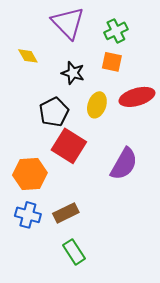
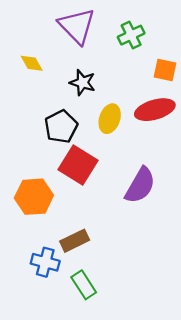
orange square: (112, 62) -> (165, 70), moved
blue cross: (28, 215) -> (45, 262), moved

